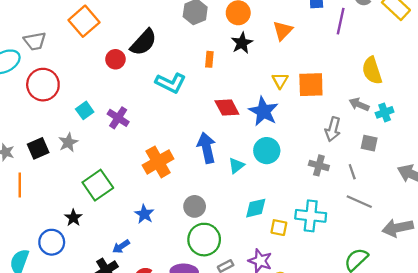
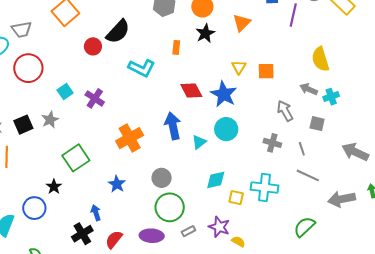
orange square: (311, 85) -> (266, 71), size x0.7
gray arrow: (333, 129) -> (285, 111), turned 135
blue arrow: (121, 247) -> (96, 213), turned 105

